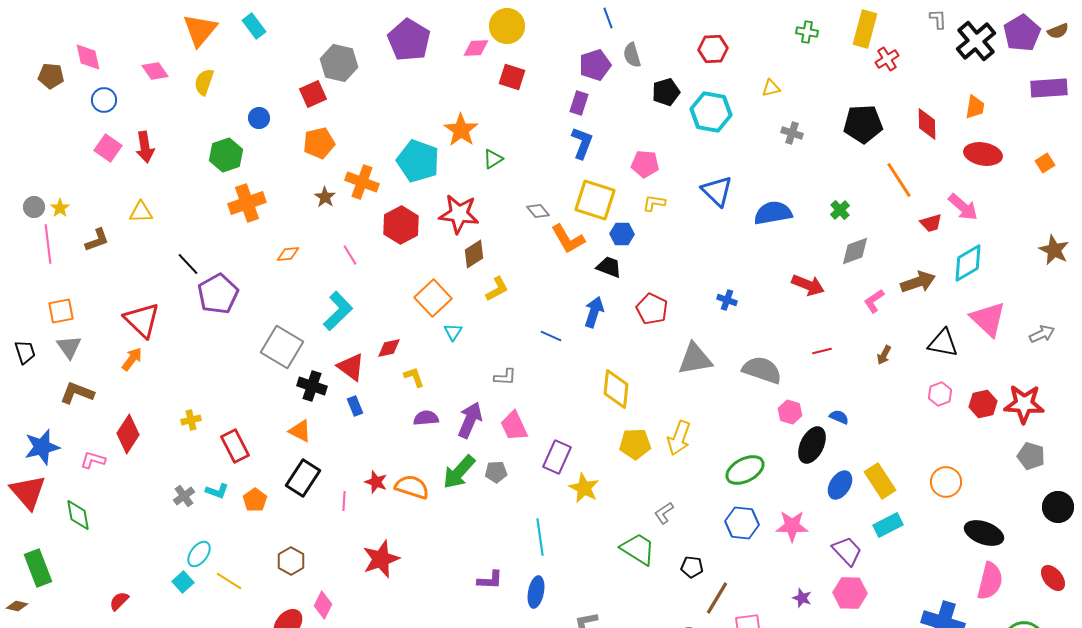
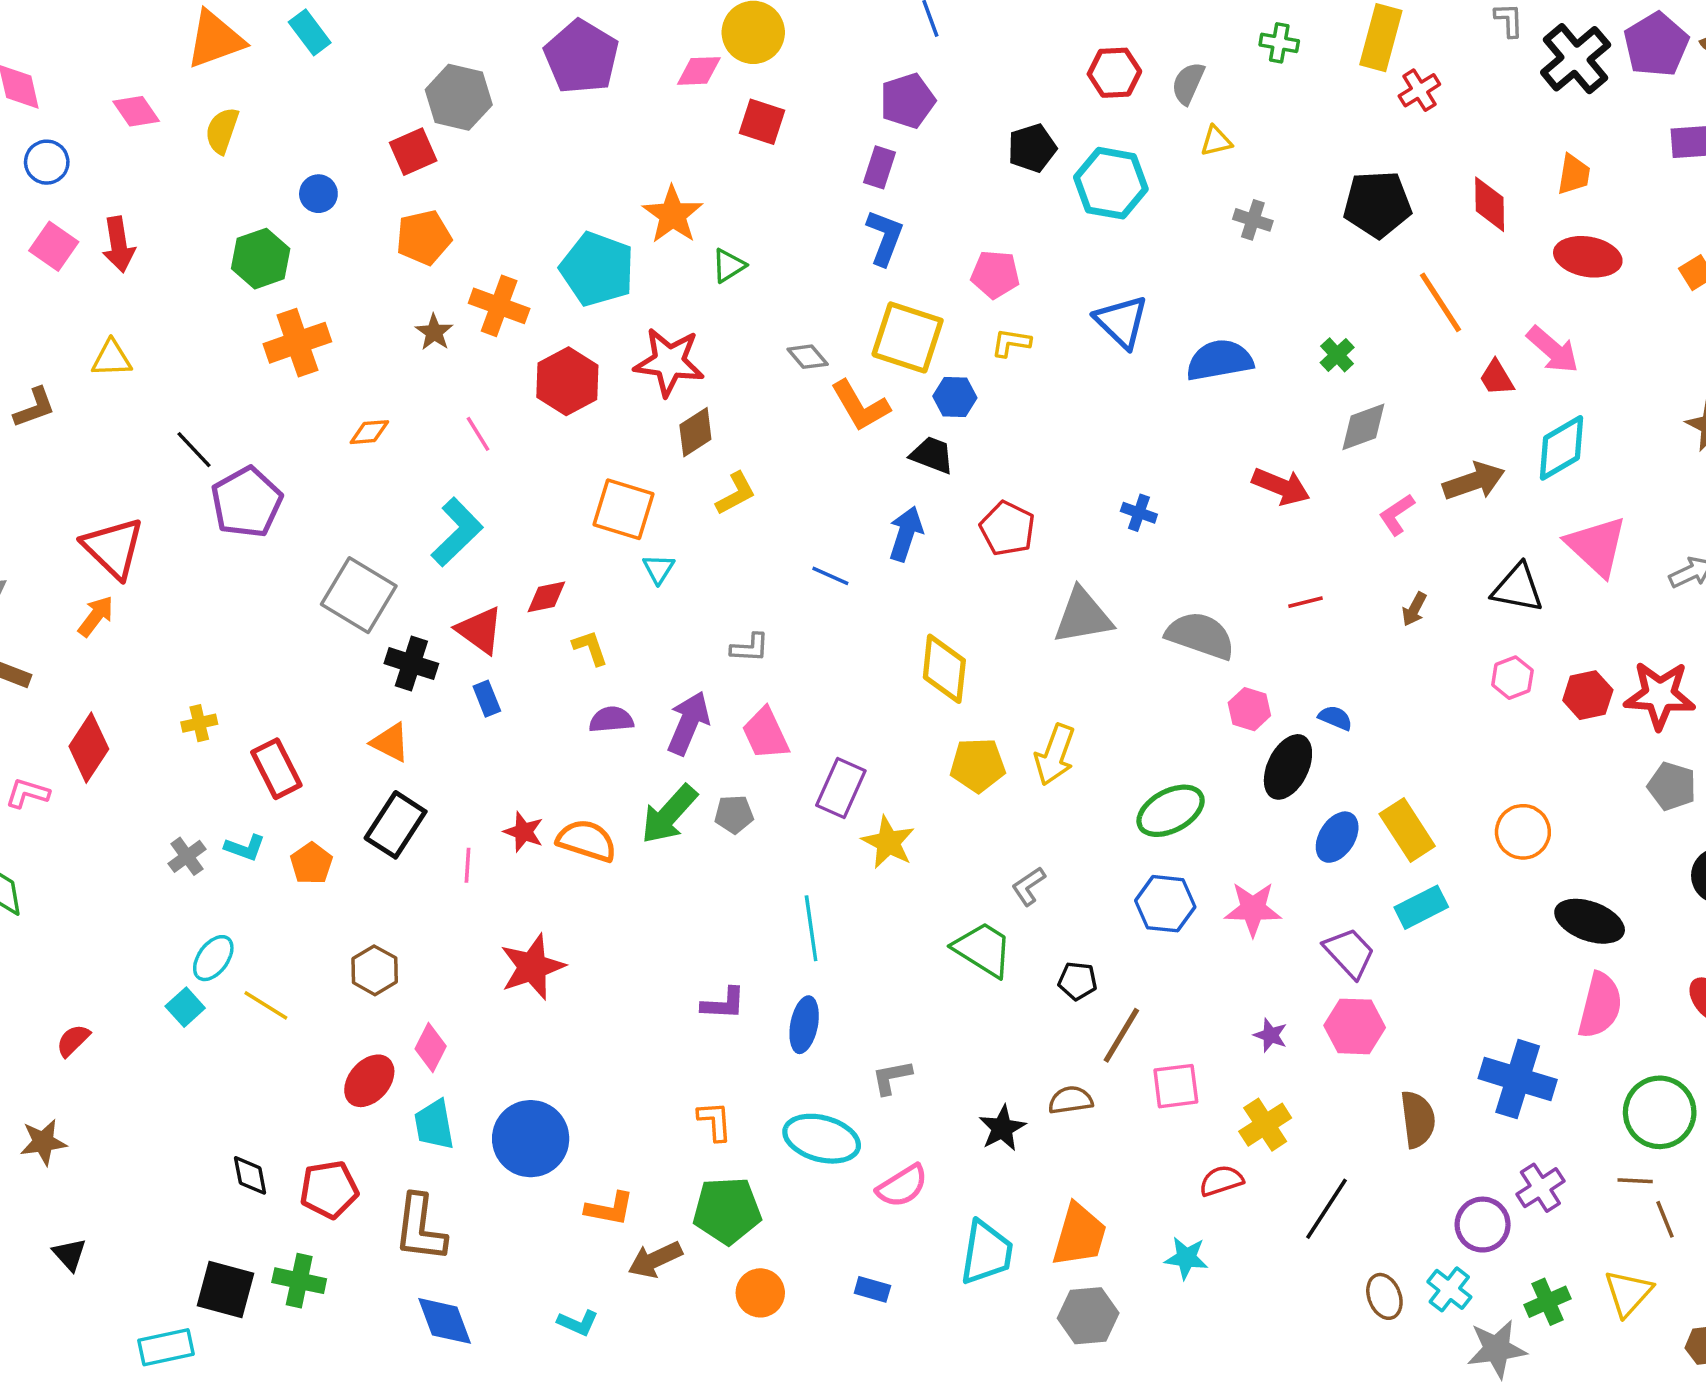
orange triangle: (200, 30) -> (215, 39), turned 30
gray semicircle: (632, 55) -> (1188, 83), moved, turned 40
red trapezoid: (931, 223) -> (1497, 378), turned 75
orange square: (433, 298) -> (624, 509), turned -30

